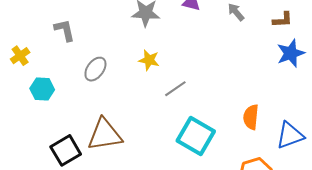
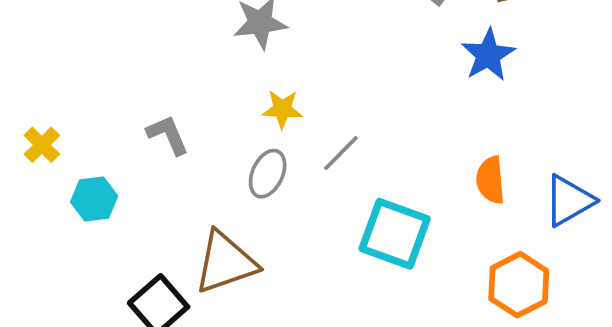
gray L-shape: (65, 30) -> (168, 135), moved
blue star: (291, 53) -> (488, 55), moved
gray ellipse: (95, 69) -> (268, 174), moved

